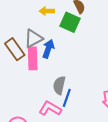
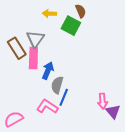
gray triangle: (34, 38) -> (35, 39), turned -30
blue arrow: (48, 49) -> (48, 71), moved

